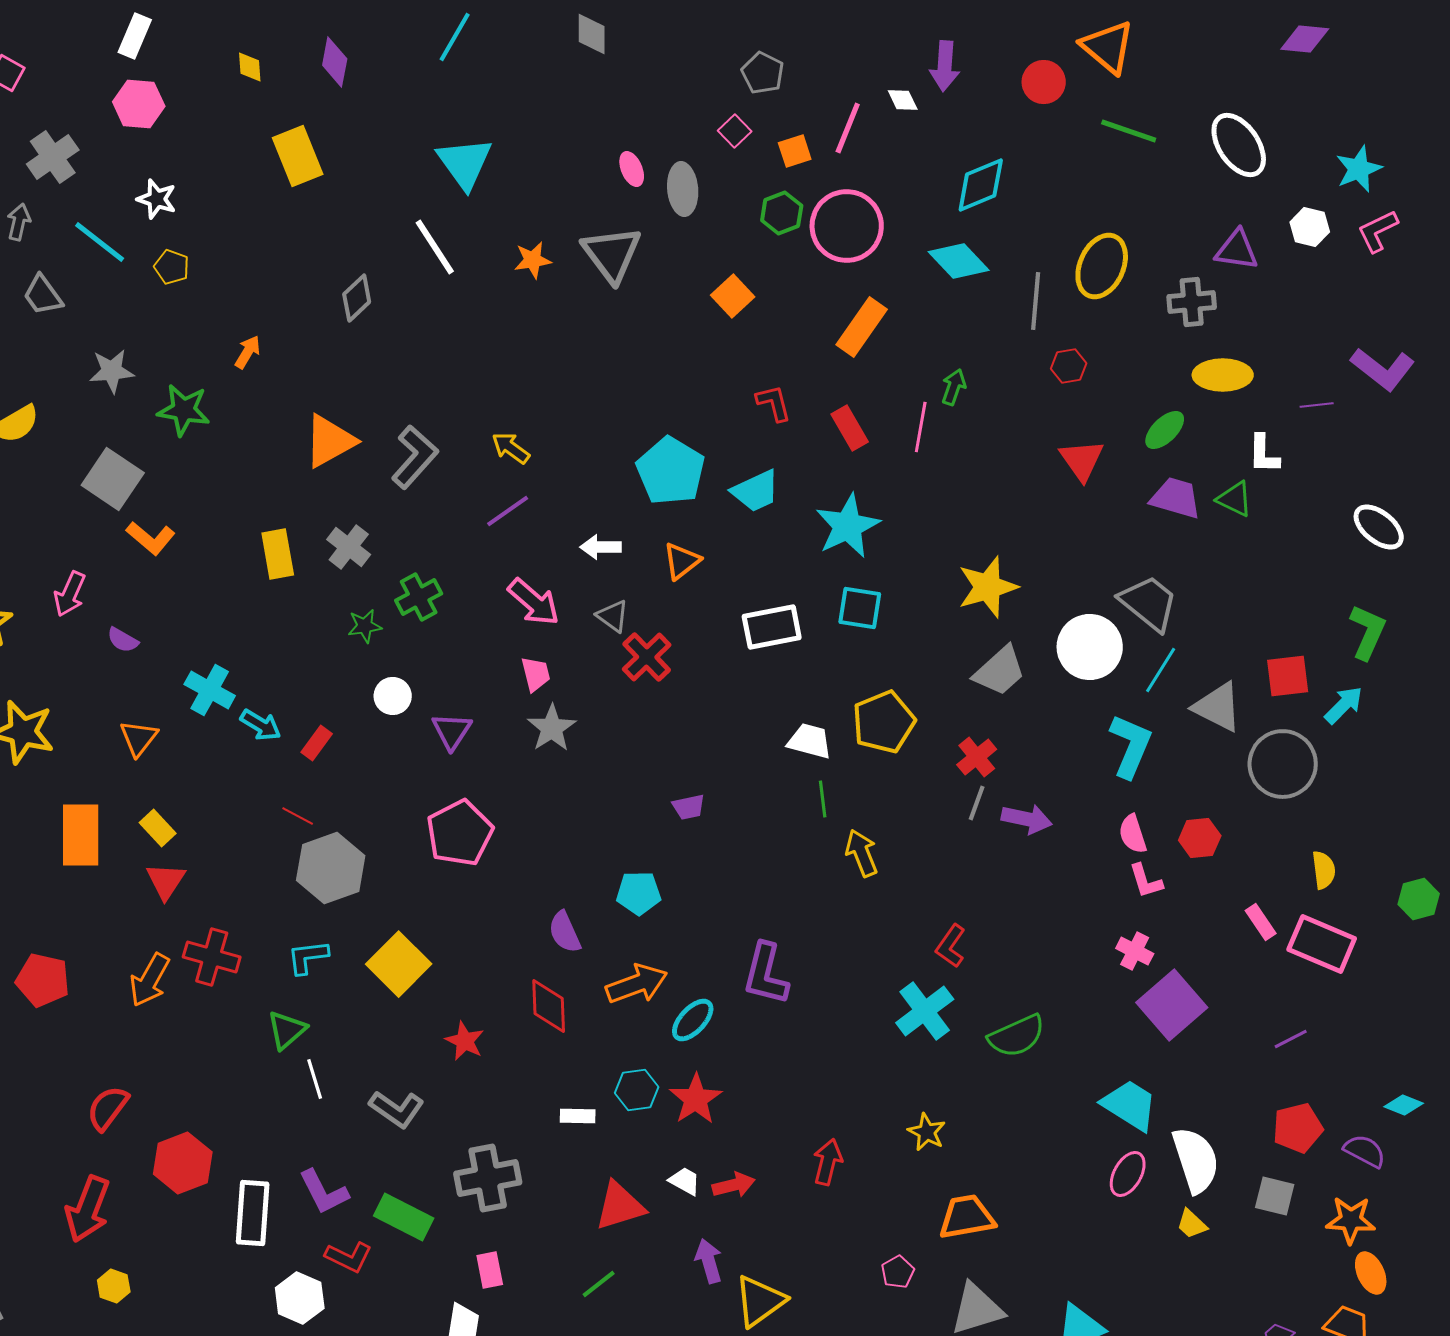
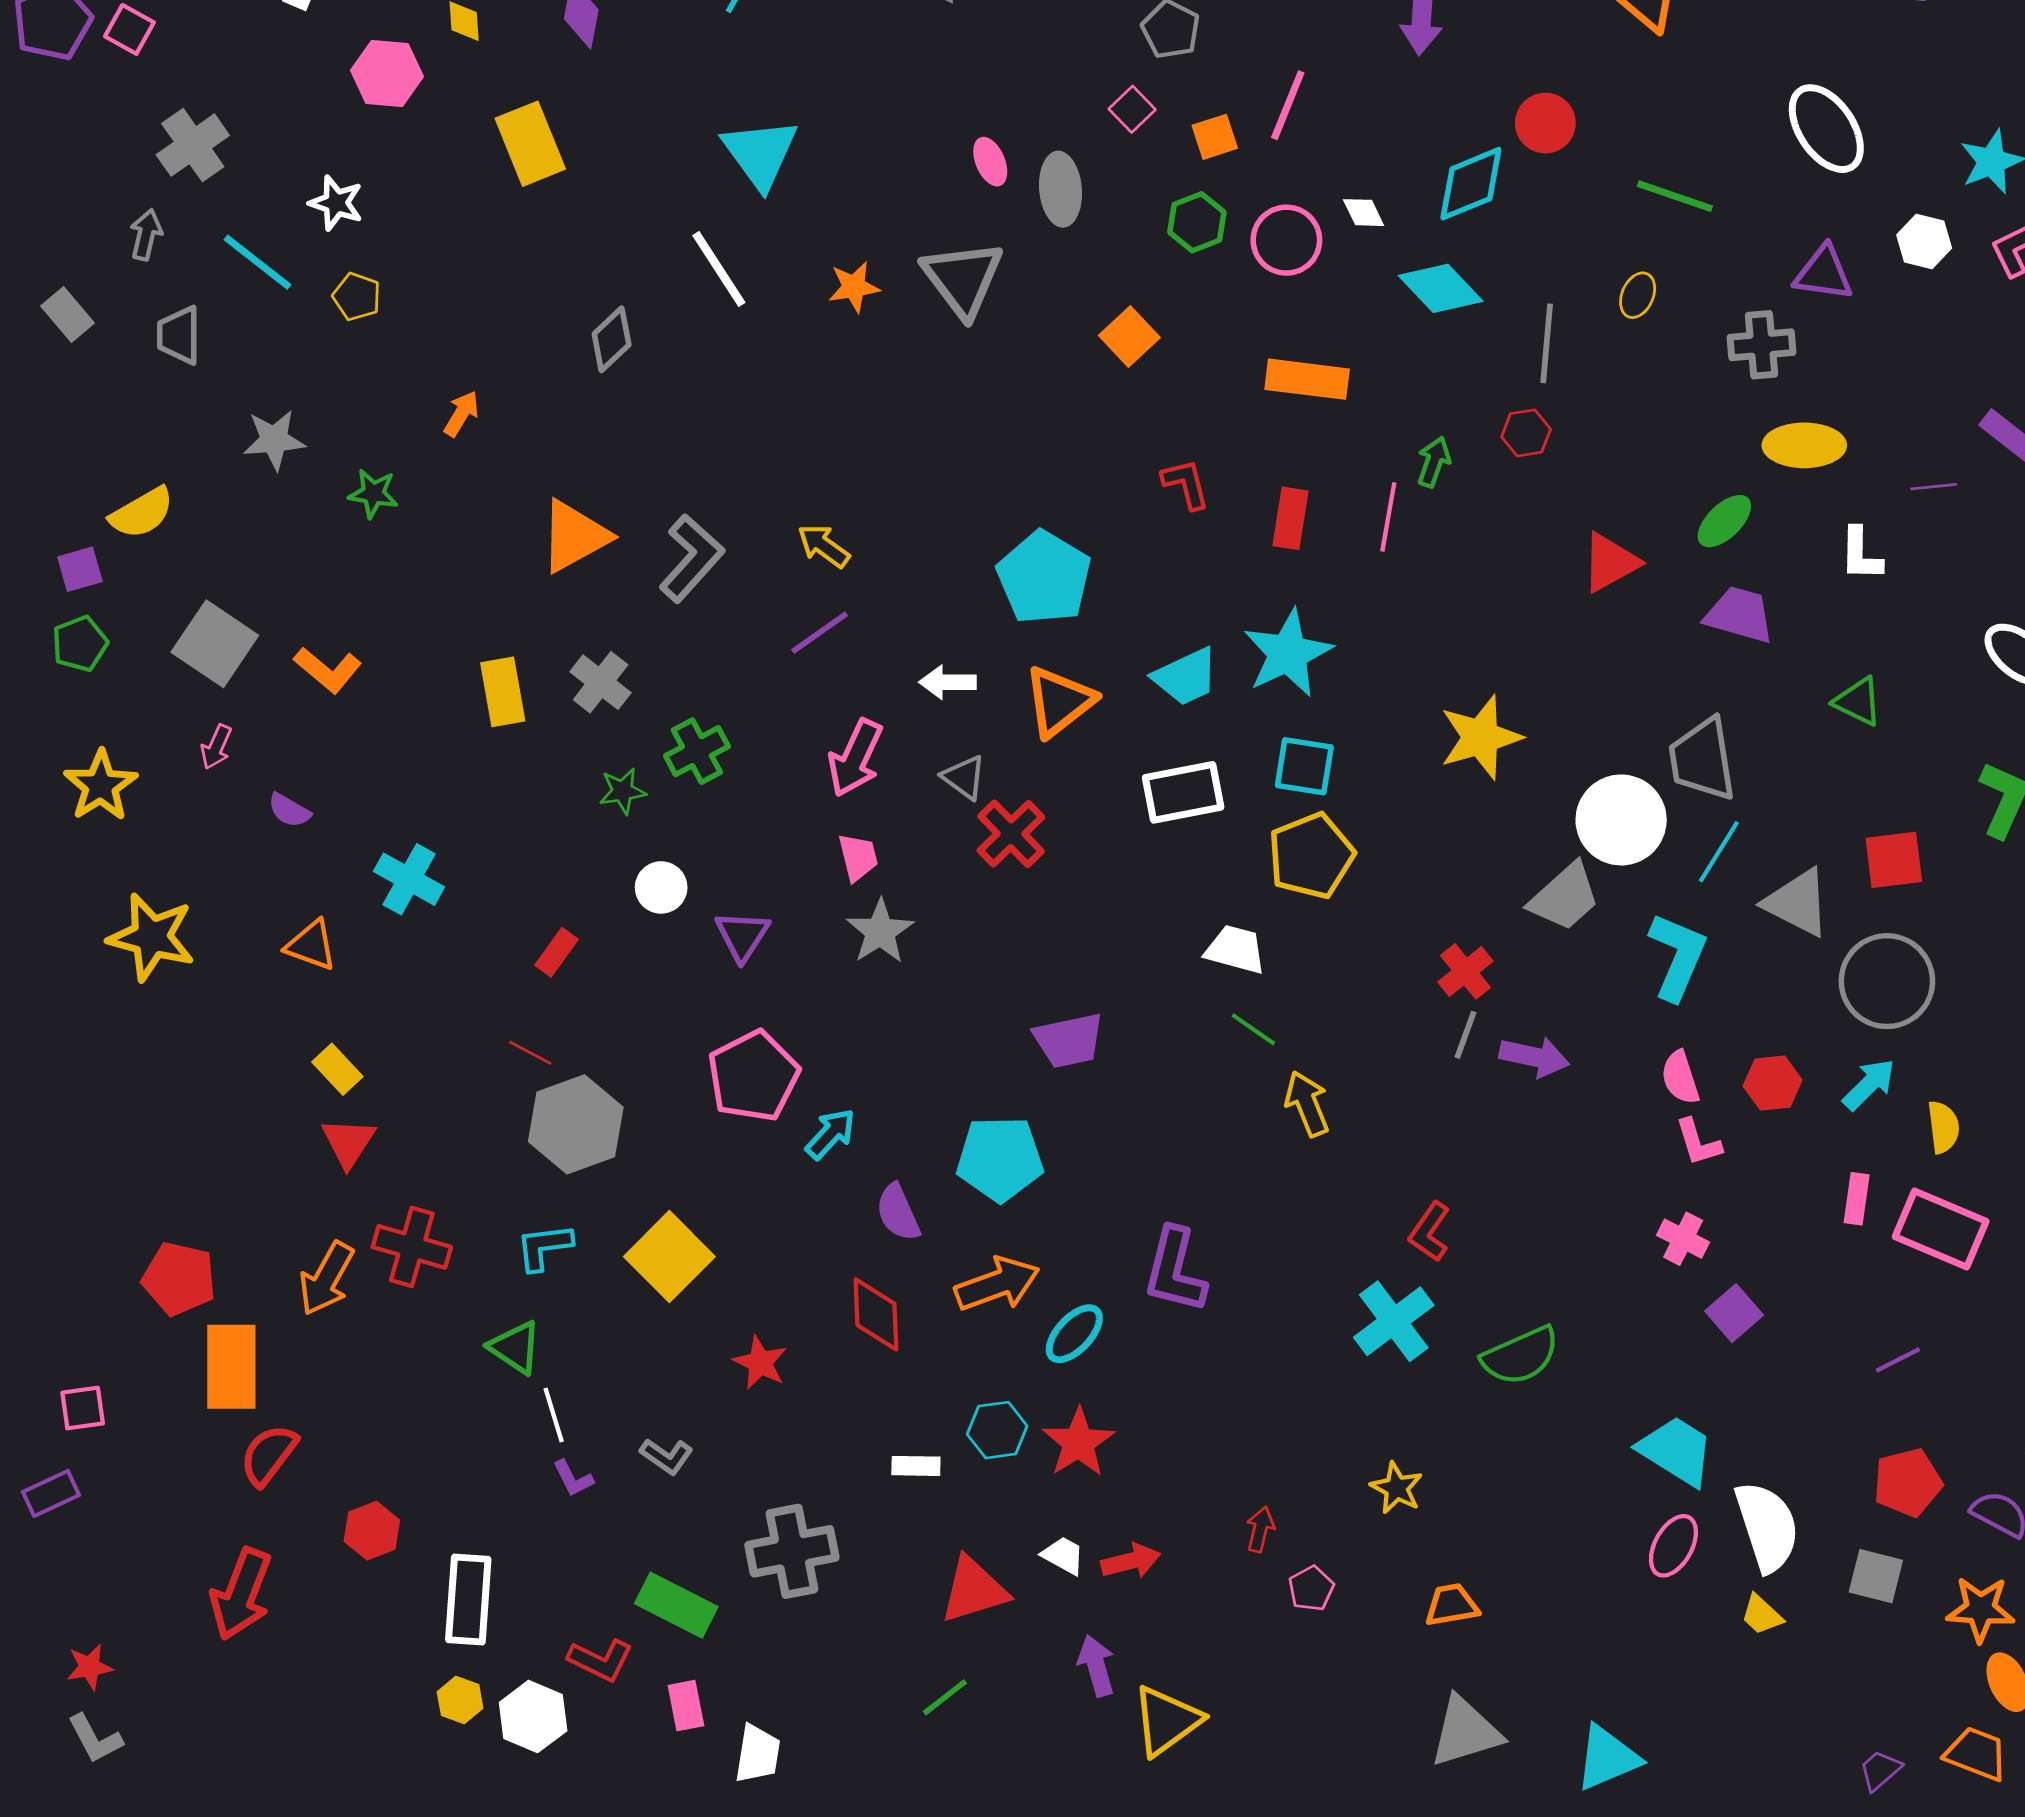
red circle: (1044, 82) -> (1545, 123), moved
white diamond: (903, 100) -> (1364, 213), moved
pink hexagon: (139, 104) -> (387, 73), moved
green line: (1129, 131) -> (1675, 196), moved
pink circle: (847, 226) -> (1286, 240), size x0.7
yellow ellipse: (1102, 266) -> (1638, 295), size x0.5
gray trapezoid: (43, 295) -> (179, 335), turned 36
orange rectangle: (862, 327) -> (1307, 379), turned 62
red hexagon: (1069, 366) -> (1526, 433), moved
green star: (184, 410) -> (373, 494), size x0.7
red rectangle: (850, 428) -> (1291, 518), turned 39
red triangle: (1082, 460) -> (1610, 562), turned 36
gray square: (113, 479) -> (215, 644), moved
cyan trapezoid: (756, 491) -> (1186, 677), moved
green triangle: (1235, 499) -> (1858, 702), moved
orange triangle: (682, 561) -> (1059, 702), size x1.4
pink arrow: (70, 594) -> (216, 747), size x0.7
pink arrow: (534, 602) -> (855, 758), turned 74
gray trapezoid: (1149, 603) -> (1702, 759), turned -138
gray trapezoid: (1000, 671) -> (1565, 897), moved
cyan arrow: (1344, 705) -> (1869, 1084), moved
yellow pentagon: (884, 722) -> (1311, 856), moved
cyan arrow: (261, 725) -> (831, 1134), moved, turned -78
orange triangle: (139, 738) -> (311, 945), turned -48
green line: (823, 799) -> (1253, 1029), turned -48
purple trapezoid: (689, 807) -> (1069, 1040), size x1.6
orange rectangle: (81, 835) -> (231, 1367), moved
cyan pentagon: (639, 893) -> (1000, 1159), size x1.4
pink rectangle: (1261, 922) -> (1857, 1199), turned 42
purple square: (1172, 1005) -> (1734, 1313), size x0.6
green triangle: (287, 1030) -> (515, 1347), turned -45
gray L-shape: (397, 1109) -> (667, 1456), size x0.7
red arrow: (828, 1162) -> (1260, 1529), size x0.7
red hexagon: (183, 1163) -> (372, 1531), size x0.7
purple L-shape: (324, 1192) -> (573, 1478), moved, size x0.6
orange trapezoid: (967, 1217) -> (1452, 1605), size x0.7
pink rectangle: (490, 1270) -> (686, 1706), moved
pink pentagon: (898, 1272) -> (1311, 1589), moved
yellow hexagon: (114, 1286) -> (460, 1700), moved

